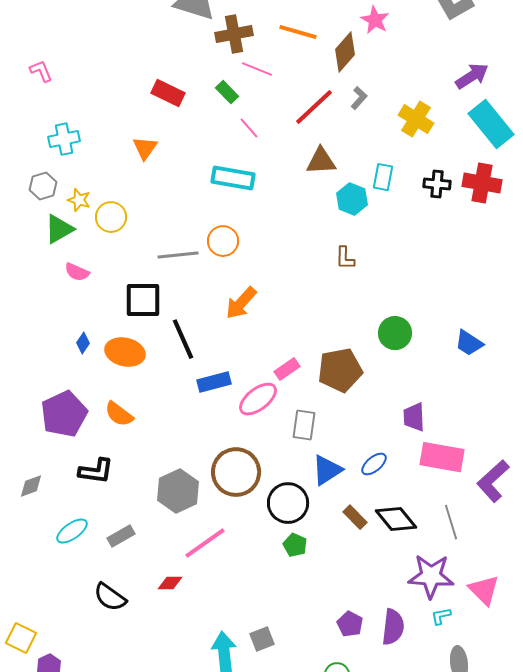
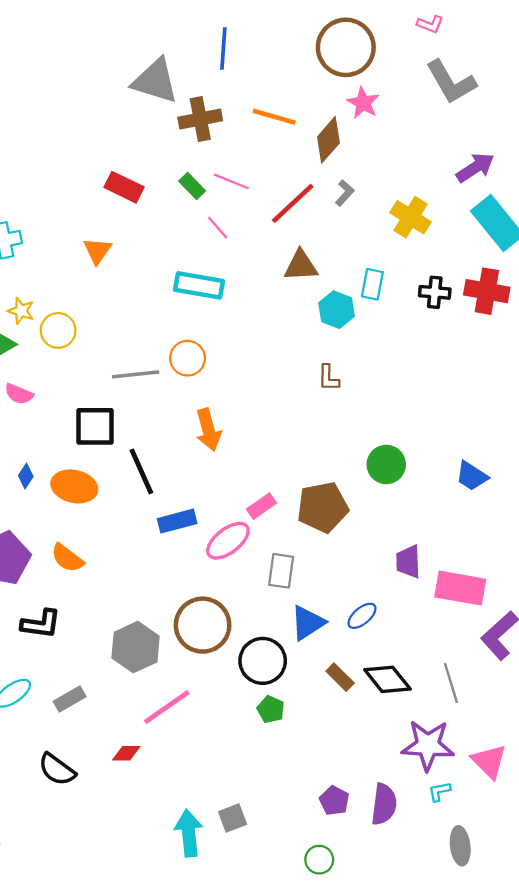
pink line: (257, 69) -> (231, 181), moved
orange arrow: (241, 303) -> (208, 430), turned -57
pink rectangle: (442, 457) -> (460, 588), moved

